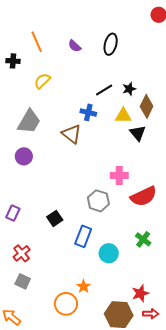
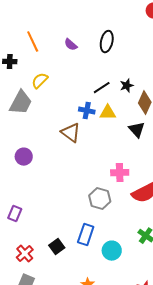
yellow triangle: (123, 116) -> (108, 113), moved
gray trapezoid: (29, 122) -> (21, 103), moved
black square: (55, 218) -> (57, 247), moved

